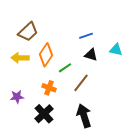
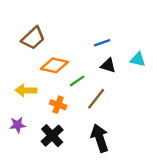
orange diamond: (46, 55) -> (54, 65), turned 70
yellow arrow: (20, 58) -> (26, 90), moved
purple star: (17, 97) -> (18, 125), moved

